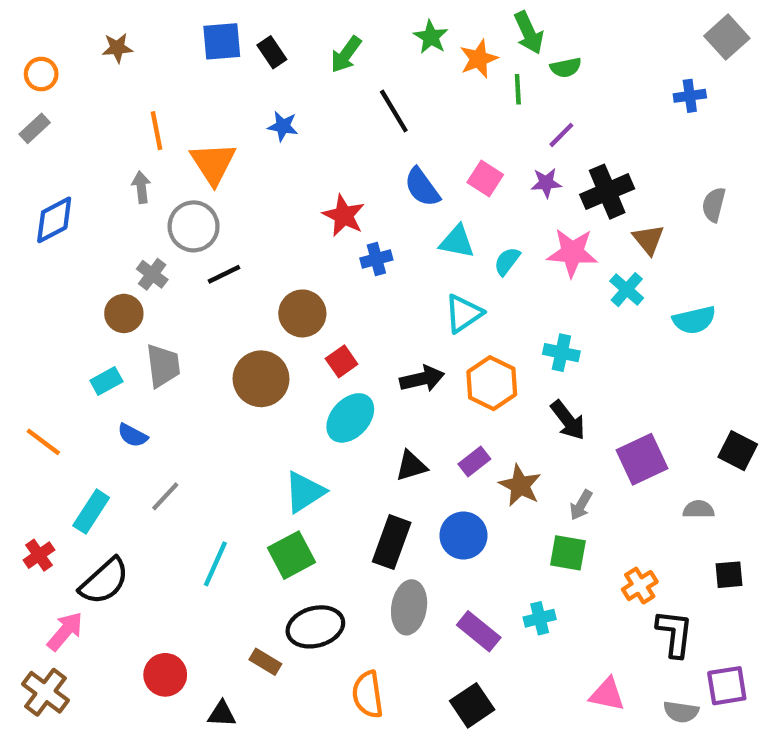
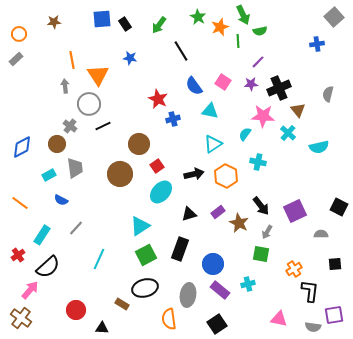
blue diamond: (54, 220) -> (22, 147), moved
cyan semicircle: (507, 261) -> (245, 134), moved
black arrow: (568, 420) -> (261, 206), moved
blue circle: (463, 536) -> (213, 264), moved
green square: (291, 555) -> (146, 255), moved
gray ellipse: (409, 607) -> (188, 295), moved

